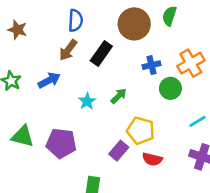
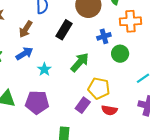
brown arrow: (68, 50) -> (26, 29), moved
orange cross: (191, 63) -> (130, 21), moved, turned 30
green arrow: (119, 96) -> (80, 62), size x1.5
cyan star: (87, 101) -> (44, 69), moved

